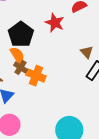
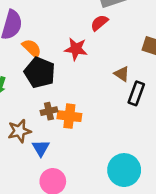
orange semicircle: (17, 55) -> (32, 48), moved
brown cross: (21, 67) -> (49, 111), turned -32

